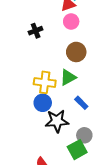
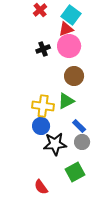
pink circle: (71, 21) -> (69, 46), size x1.5
black cross: (36, 31) -> (43, 49), moved
gray circle: (84, 135) -> (82, 142), moved

